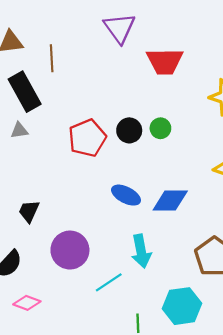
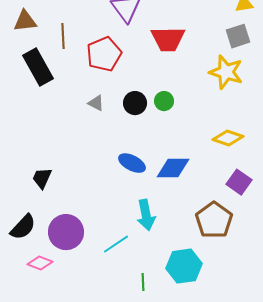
gray triangle: (19, 130) -> (96, 103), moved, turned 36
red pentagon: (87, 138) -> (104, 54), moved
purple circle: (70, 250) -> (66, 232), moved

